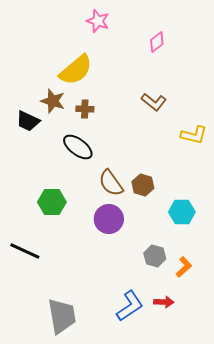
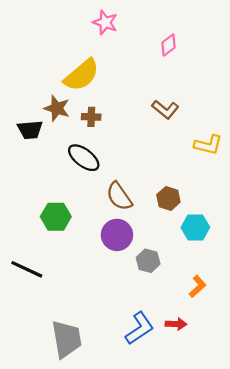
black trapezoid: (28, 121) -> (30, 130), turned -30
brown hexagon: (143, 185) -> (168, 198), moved
gray hexagon: (155, 256) -> (148, 261), moved

